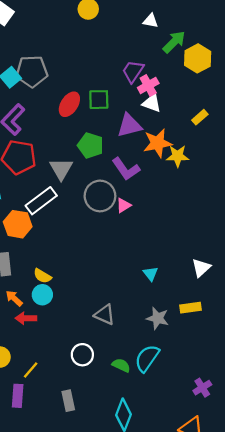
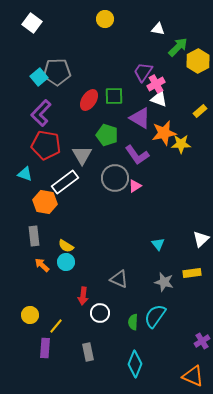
purple triangle: (129, 125) -> (140, 118), turned 45
red arrow: (26, 318) -> (83, 296), moved, turned -84
green semicircle: (121, 365) -> (133, 322), turned -112

